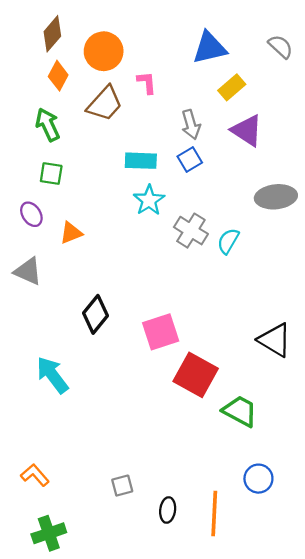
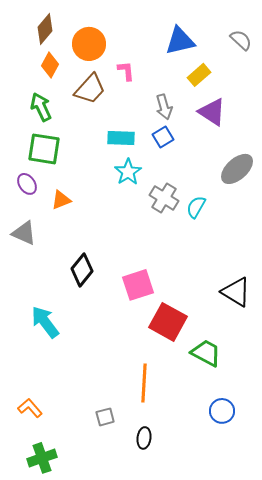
green square: (51, 173) -> (44, 149), size x1.6
gray ellipse: (276, 197) -> (237, 169), turned -36
orange line: (214, 513) -> (144, 383), moved

